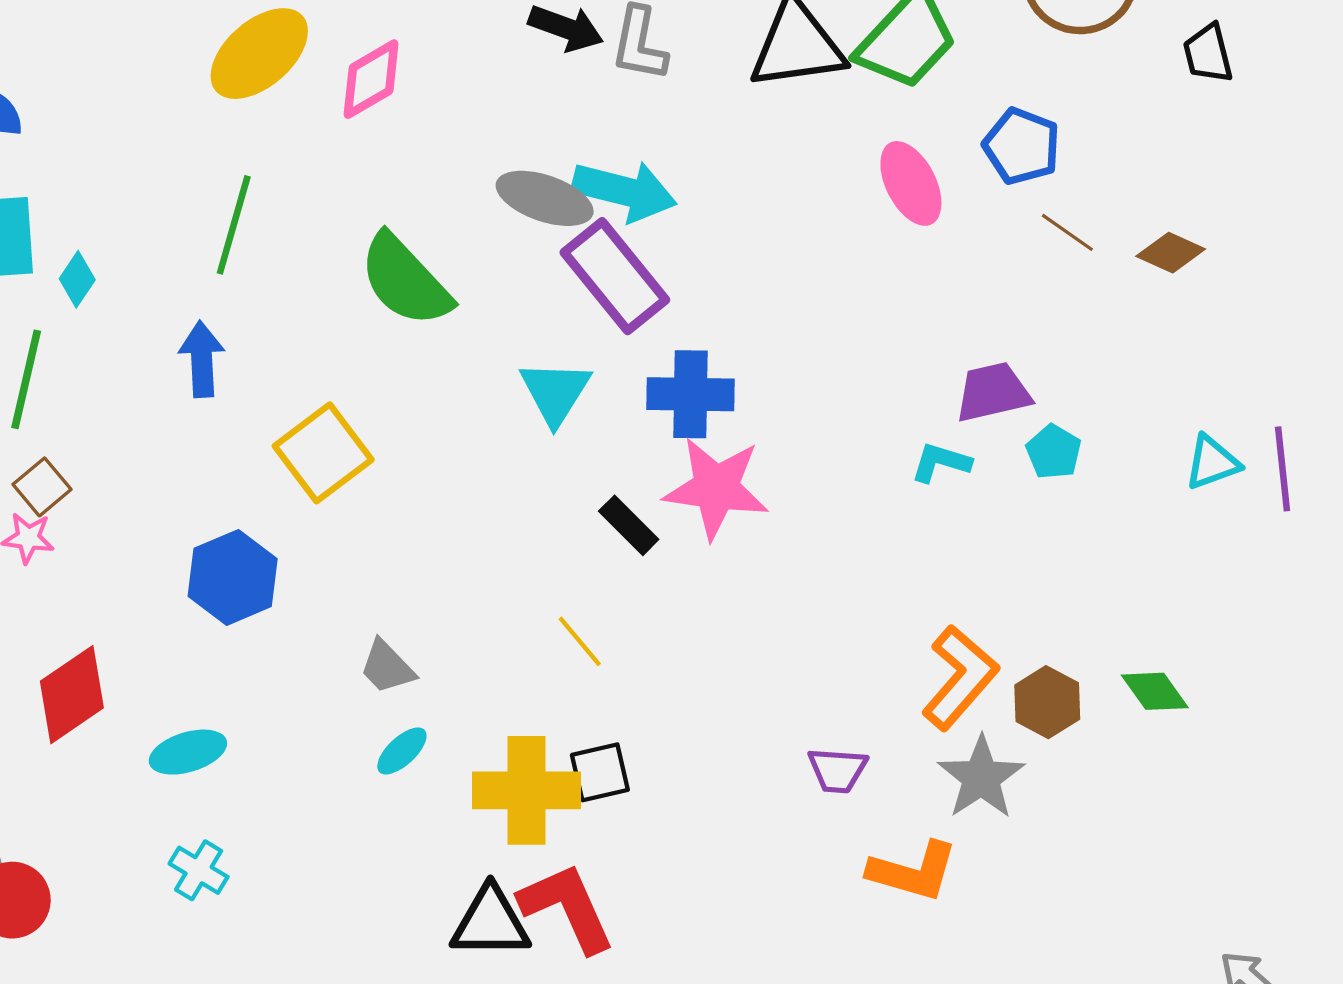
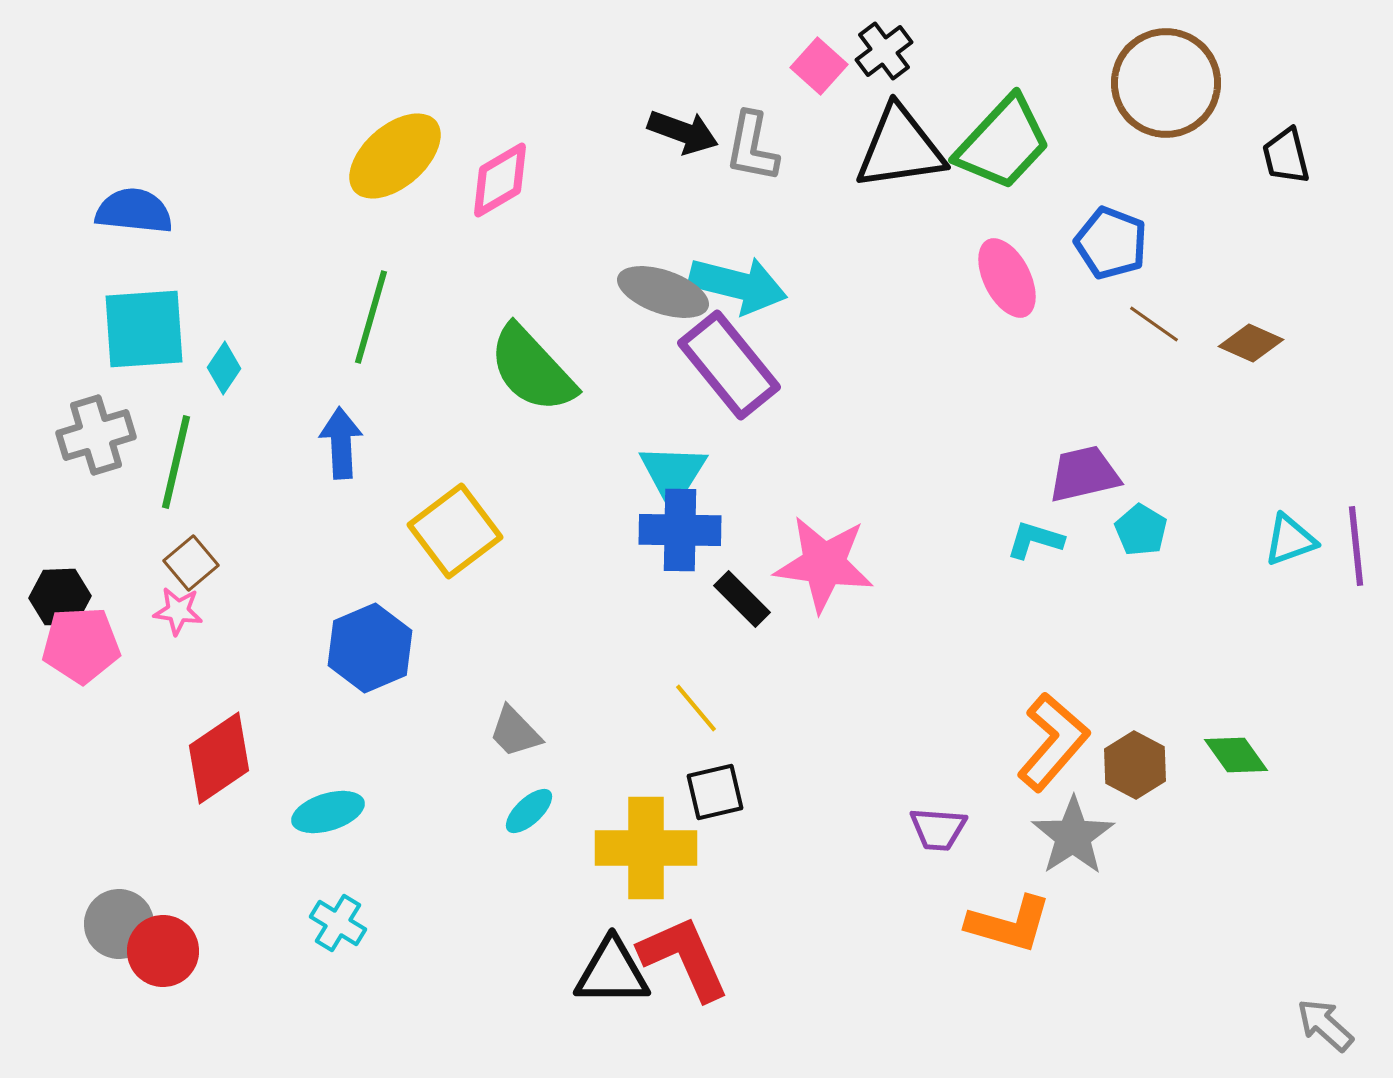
blue cross: (690, 394) -> (680, 530), moved
black square: (600, 772) -> (715, 792), moved

